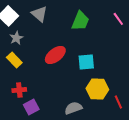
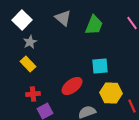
gray triangle: (39, 14) -> (63, 18), moved
red ellipse: (55, 55) -> (72, 86), moved

